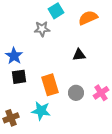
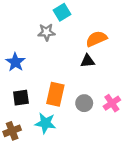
orange semicircle: (88, 18) -> (96, 39), moved
black square: (19, 77) -> (21, 98), moved
orange rectangle: (50, 85) -> (55, 94), turned 30

